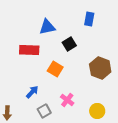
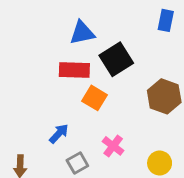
blue rectangle: (89, 19) -> (166, 20), moved
black square: (69, 44) -> (116, 59), size x1.5
red rectangle: (29, 50) -> (74, 70), moved

